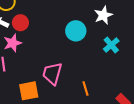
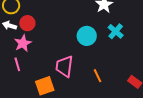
cyan circle: (76, 31) -> (87, 36), moved

